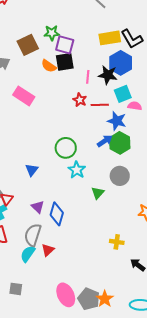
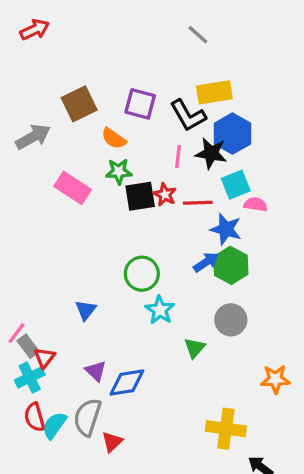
green star: (52, 33) -> (119, 171), moved
black L-shape: (132, 39) -> (188, 115), moved
black square: (65, 62) -> (140, 196), moved
blue diamond: (57, 214) -> (127, 382), turned 65
yellow cross: (117, 242) -> (226, 429), size x1.6
cyan semicircle: (28, 254) -> (54, 425), moved

